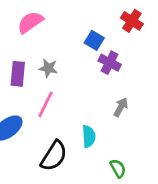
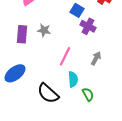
pink line: (46, 104) -> (65, 56), moved
black semicircle: (54, 156) -> (48, 93), turned 100
green semicircle: (118, 168) -> (88, 94), moved

